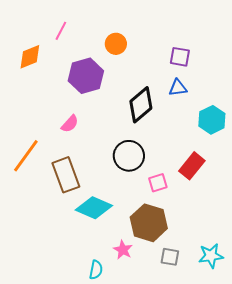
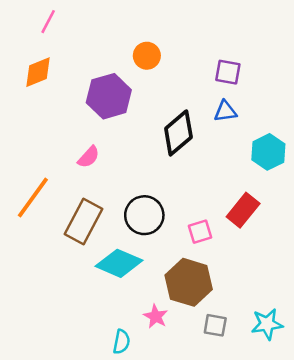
pink line: (61, 31) -> (48, 22), moved
black circle: (129, 156) -> (144, 215), moved
brown rectangle: (66, 175) -> (84, 222), turned 48

